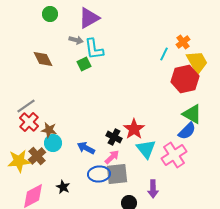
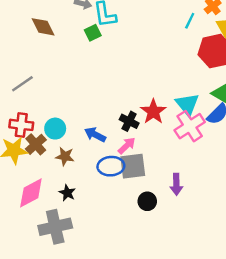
red cross: (29, 122) -> (21, 125), moved, turned -36
brown star: (49, 130) -> (65, 156), moved
cyan triangle: (146, 149) -> (187, 104), moved
pink cross: (174, 155) -> (190, 126), moved
black star: (63, 187) -> (67, 193), moved

